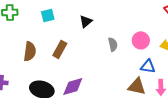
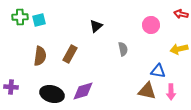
cyan square: (48, 15) -> (39, 20), moved
pink circle: (141, 40) -> (151, 25), moved

